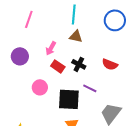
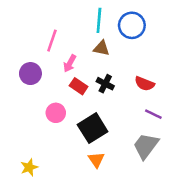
pink line: (29, 19) -> (52, 41), moved
blue circle: (115, 20) -> (132, 25), moved
purple line: (90, 88) -> (153, 114), moved
black square: (69, 99) -> (93, 128), turned -35

